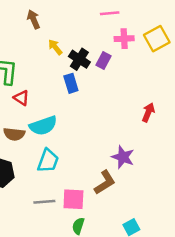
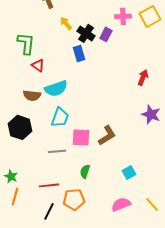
purple star: (123, 157) -> (151, 114), moved
pink square: (73, 199) -> (81, 137), moved

